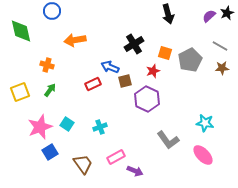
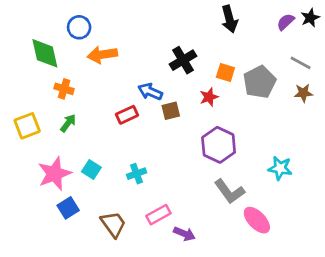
blue circle: (52, 11) -> (79, 27), moved
green diamond: (21, 31) -> (45, 53), moved
purple hexagon: (147, 99) -> (219, 145), moved
pink ellipse: (203, 155) -> (257, 220), moved

